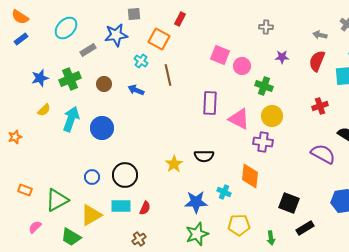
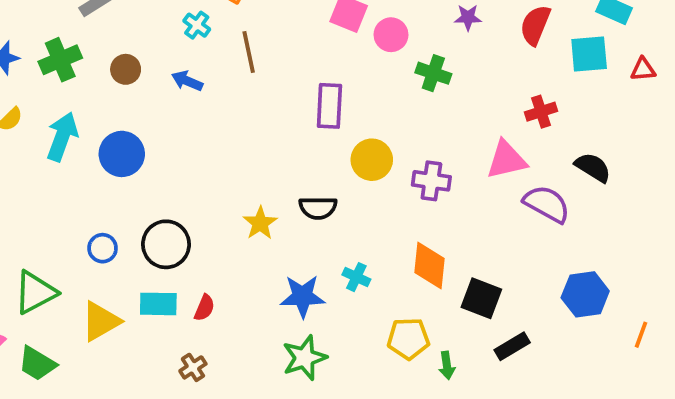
yellow circle: (272, 116) -> (372, 160), moved
pink triangle: (239, 119) -> (506, 160), moved, turned -40
orange diamond: (250, 176) -> (429, 265), moved
yellow pentagon: (239, 225) -> (408, 339), moved
green trapezoid: (71, 237) -> (37, 364), moved

